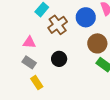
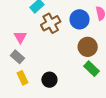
pink triangle: (29, 42) -> (20, 37), turned 48
black circle: (59, 59) -> (49, 80), moved

